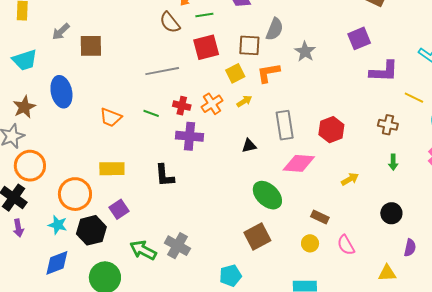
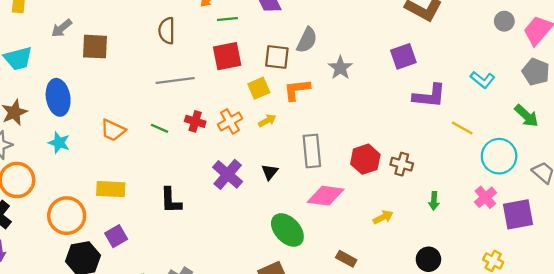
brown semicircle: (170, 23) -> (167, 31), moved, turned 35
brown cross: (388, 125) -> (402, 164), moved
purple cross: (190, 136) -> (228, 174), moved, turned 32
black triangle: (249, 146) -> (270, 172), turned -42
cyan star: (58, 225) -> (59, 143), moved

